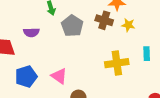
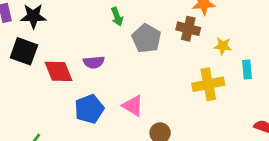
yellow star: (128, 25) -> (223, 46), moved
purple semicircle: (31, 32) -> (94, 62), moved

